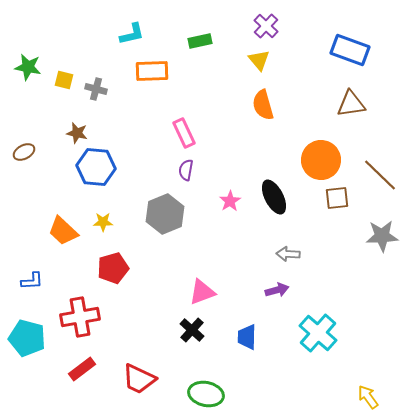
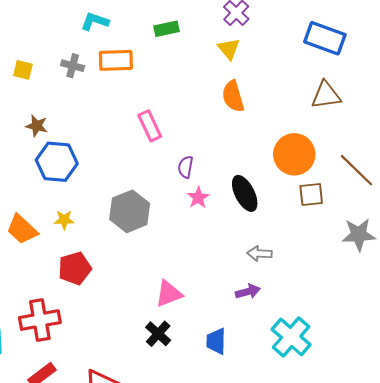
cyan L-shape: (132, 34) -> (95, 21), turned -148
gray cross: (96, 89) -> (73, 66), moved
purple semicircle: (186, 170) -> (186, 167), moved

